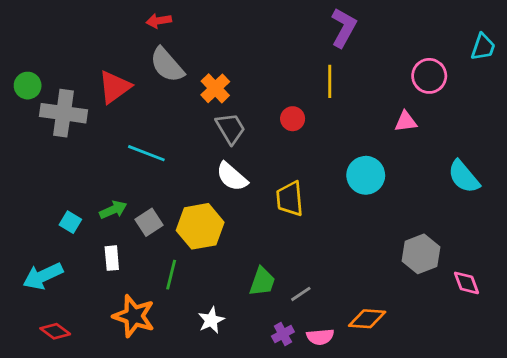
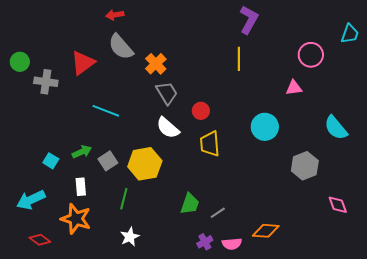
gray cross: (63, 113) -> (46, 82), size x0.7
red circle: (293, 119) -> (201, 111), moved
gray hexagon: (421, 254) -> (305, 166), moved
orange star: (134, 316) -> (76, 219), moved
white star: (211, 320) -> (130, 237), moved

